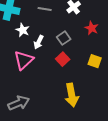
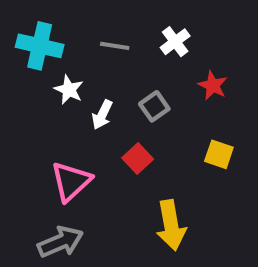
red square: (63, 59) -> (138, 158), moved
pink triangle: (24, 60) -> (71, 181), moved

